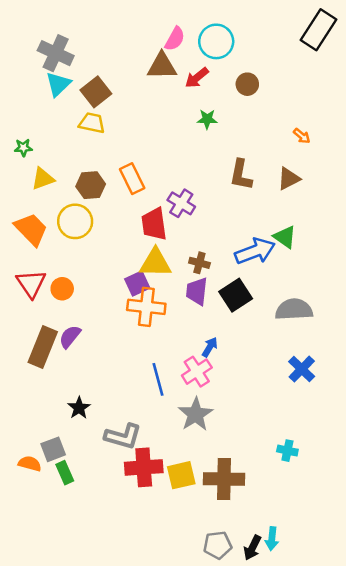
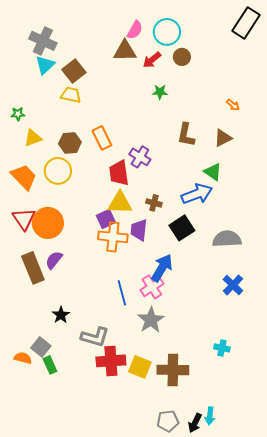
brown circle: (247, 84) -> (182, 57), moved
green triangle: (285, 237) -> (213, 172), moved
orange circle: (62, 289) -> (48, 223), size x1.8
purple trapezoid: (197, 291) -> (139, 230), moved
brown rectangle: (43, 347) -> (33, 268), turned -44
blue arrow: (210, 347) -> (162, 268), size x1.8
gray square: (53, 449) -> (41, 347), turned -30
yellow square: (181, 475) -> (140, 367), turned 35

